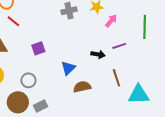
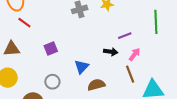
pink arrow: (111, 21) -> (135, 54), moved
purple line: (119, 46) -> (125, 36), moved
gray circle: (28, 80) -> (52, 82), moved

